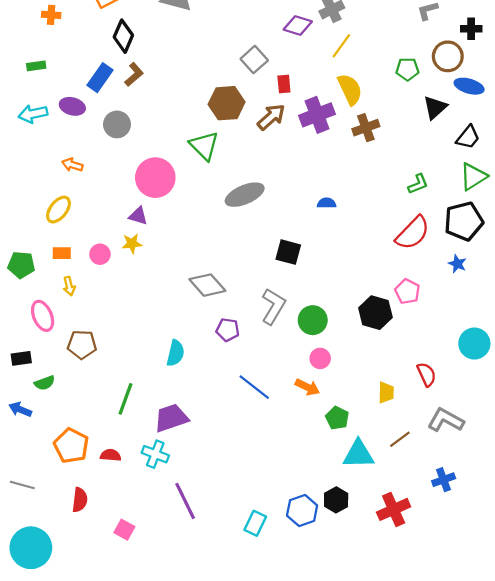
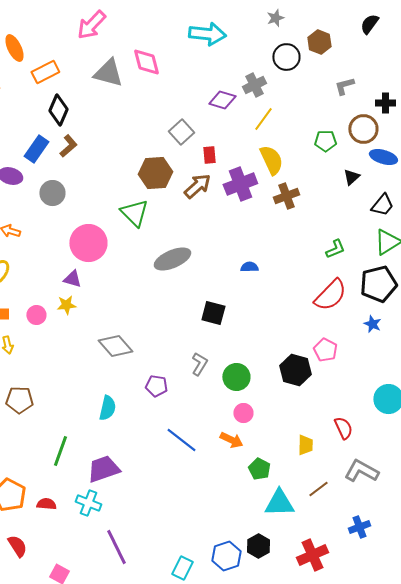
black triangle: (435, 107) -> (351, 177), size x0.7
gray diamond: (207, 285) -> (115, 346), moved
gray L-shape: (273, 306) -> (199, 364), size x0.7
red semicircle: (80, 500) -> (17, 546), turned -40

